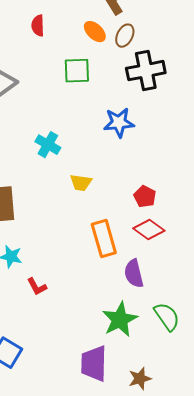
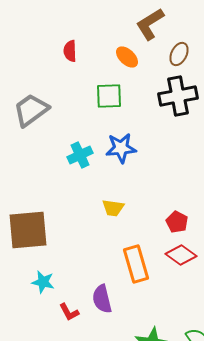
brown ellipse: (125, 36) -> (179, 54), moved
blue star: (119, 123) -> (121, 148), moved
cyan cross: (48, 145) -> (80, 155), moved, turned 35
purple semicircle: (134, 274) -> (102, 299), moved

